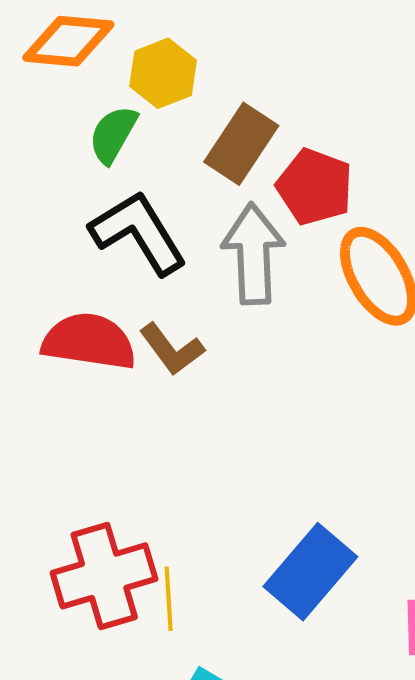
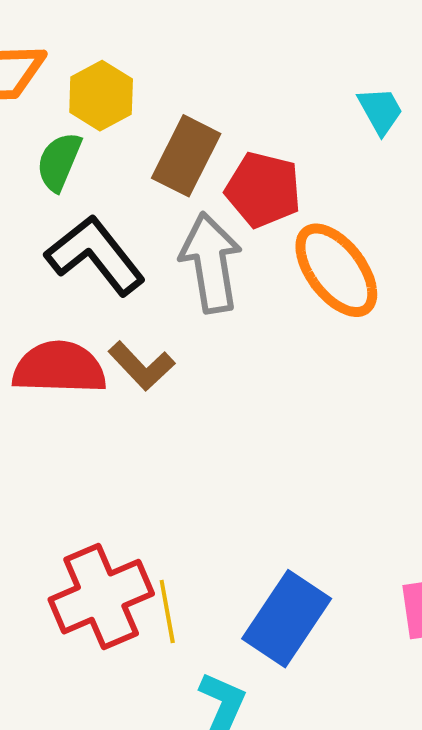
blue rectangle: (310, 572) -> (287, 619), moved

